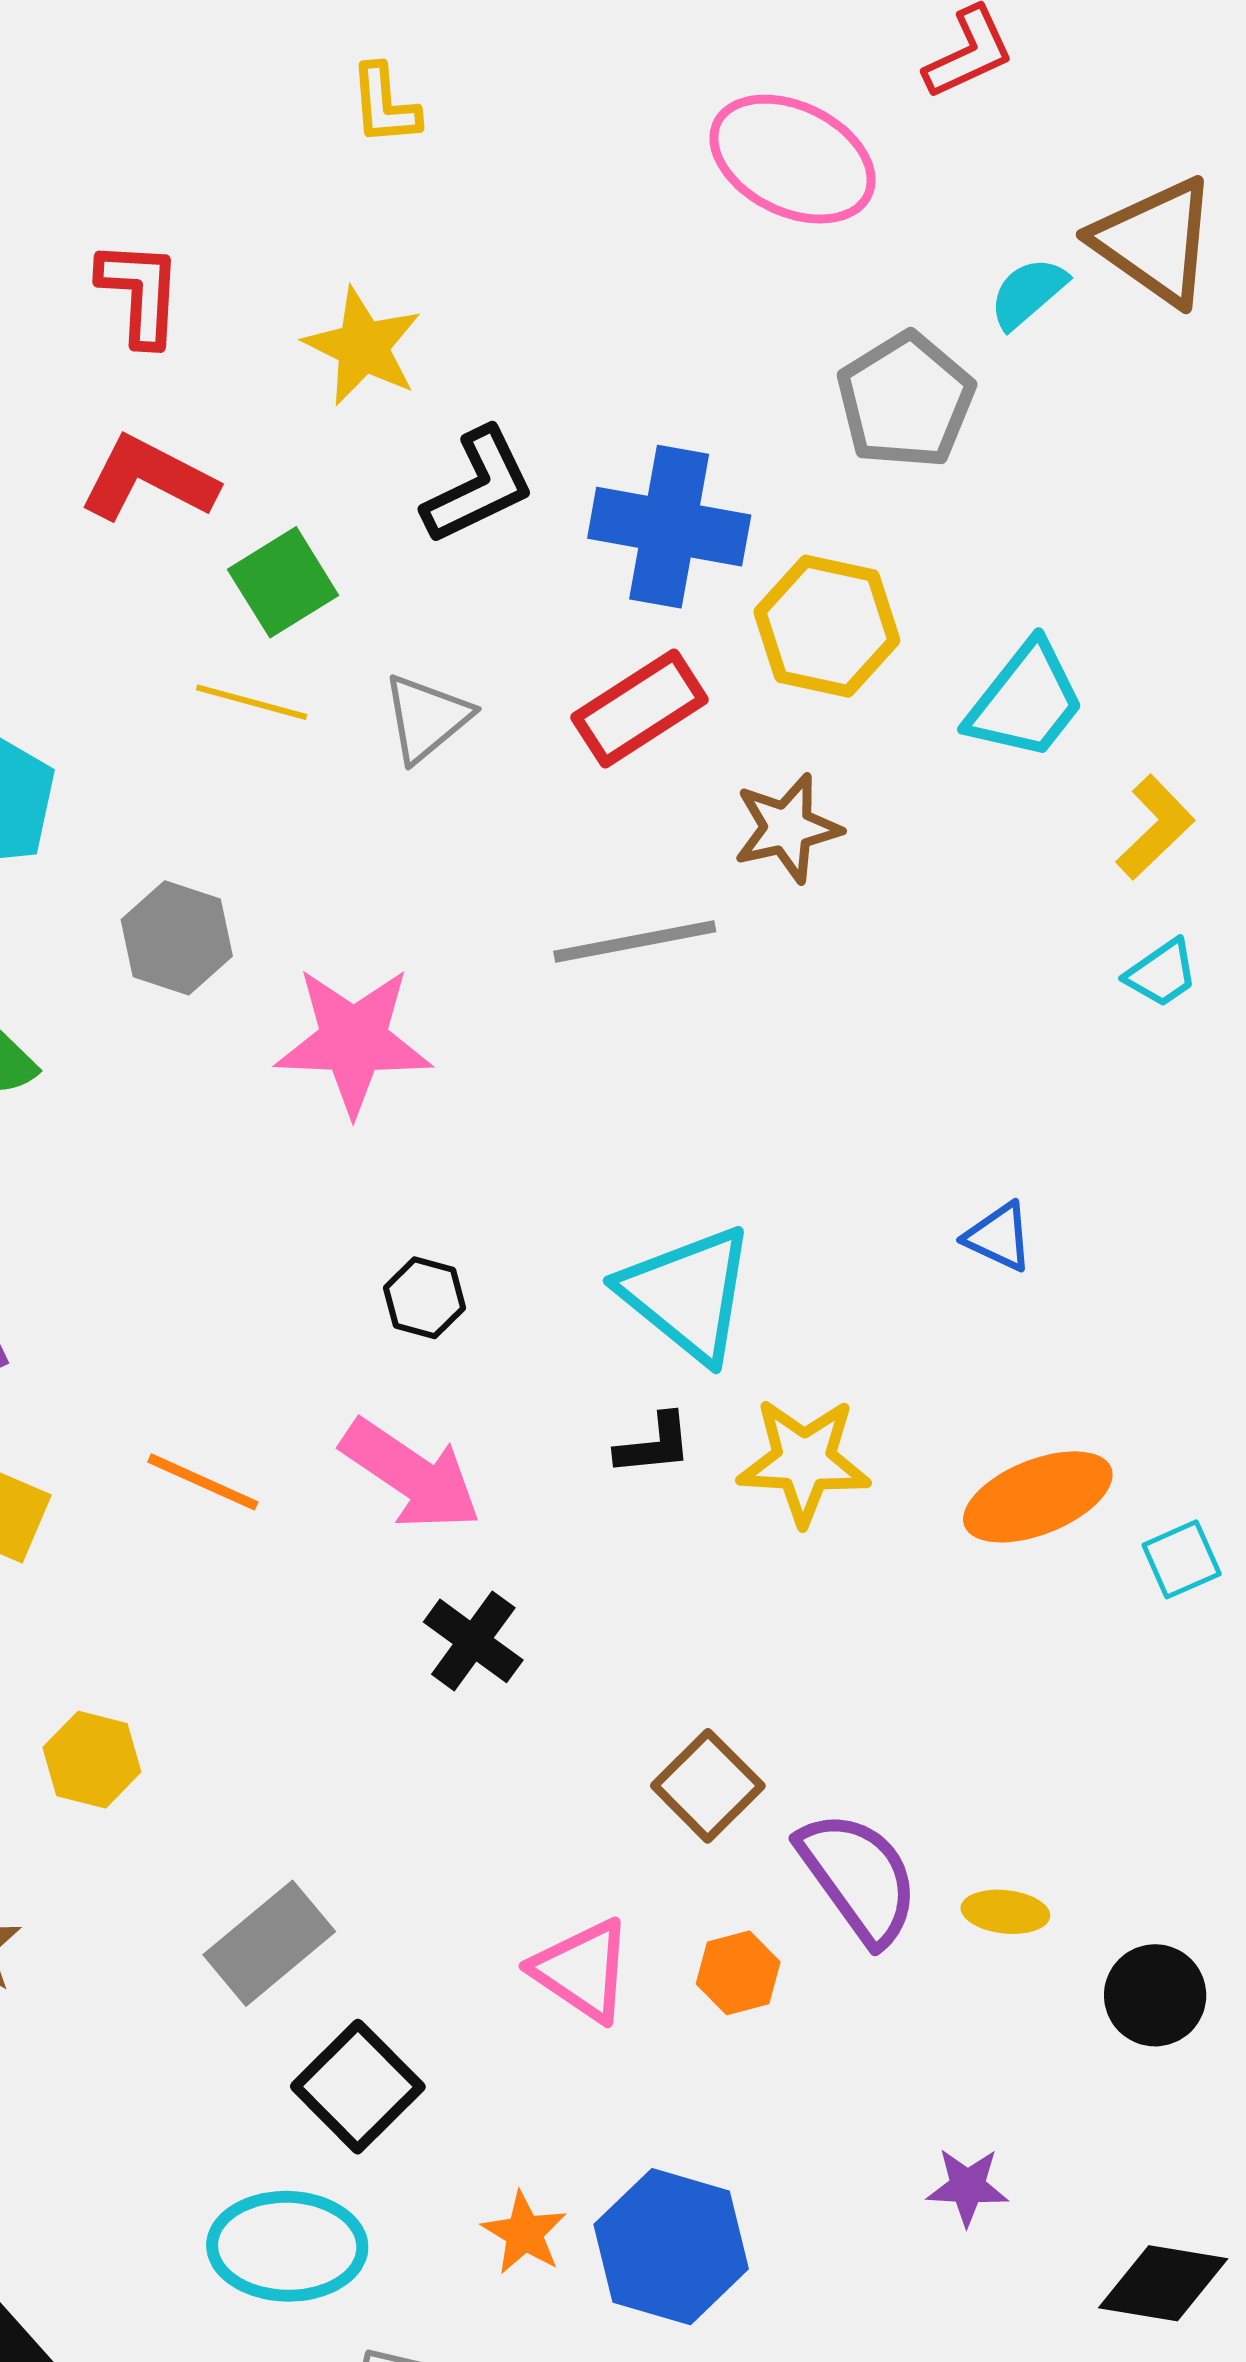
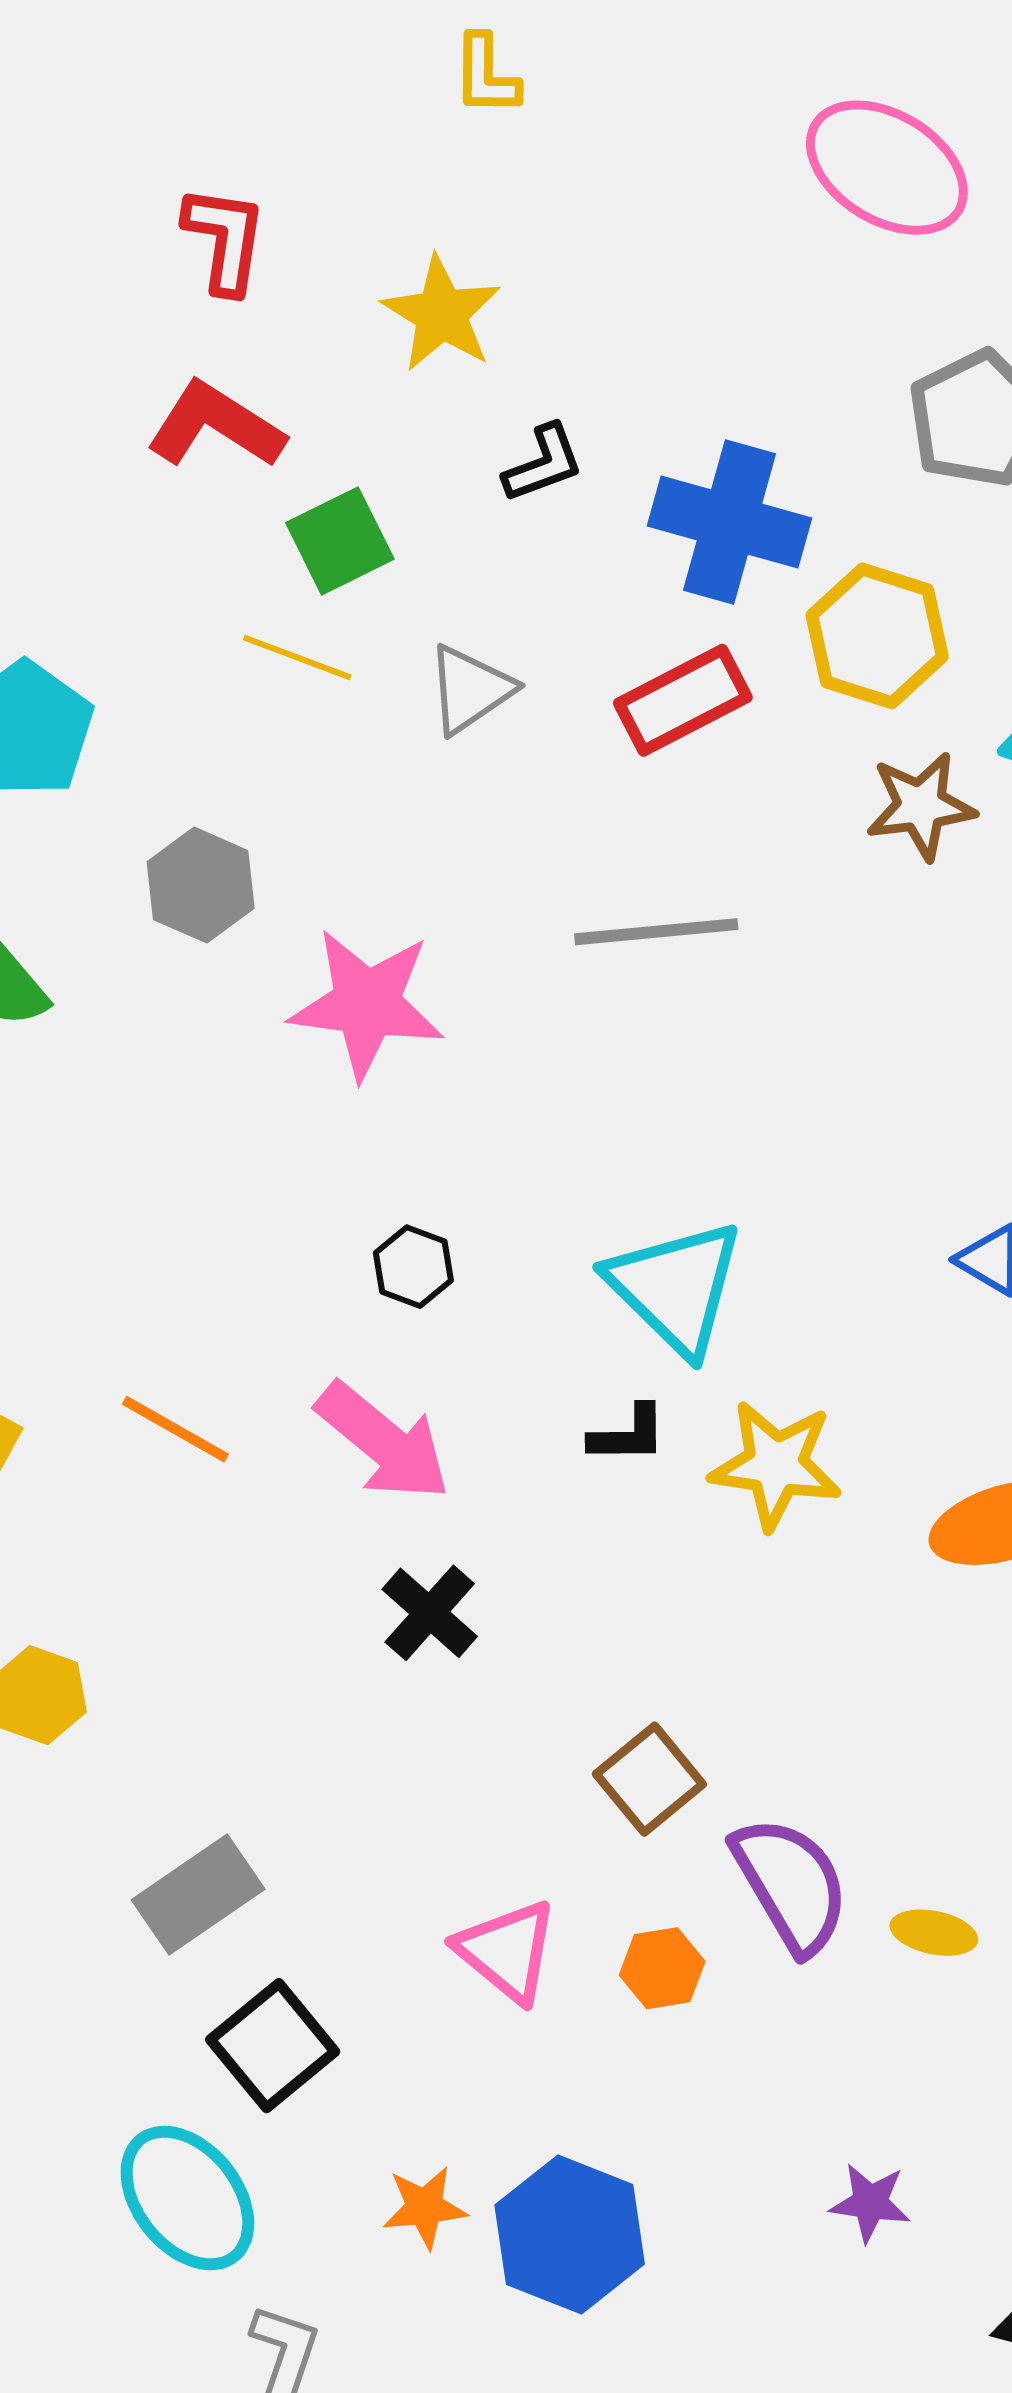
black L-shape: (478, 486) -> (543, 463), size x0.7
brown star: (787, 828) -> (921, 806), moved
orange star: (524, 2233) -> (425, 2207), turned 30
cyan ellipse: (287, 2246) -> (187, 2198), turned 45

